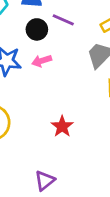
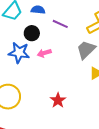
black circle: (37, 29) -> (32, 33), moved

